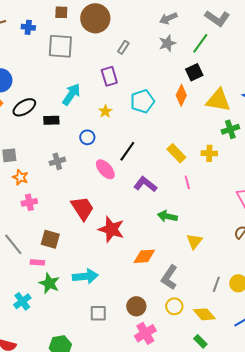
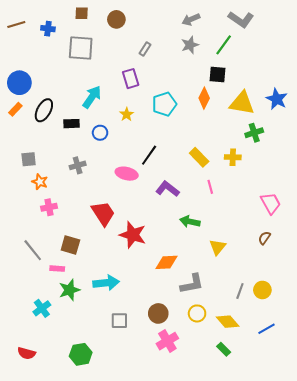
brown circle: (95, 18) -> (116, 19), size x0.6
black square: (194, 72) -> (217, 75), turned 30
black ellipse: (24, 107) -> (44, 110), turned -30
blue circle: (87, 137) -> (100, 133), moved
pink ellipse: (105, 169) -> (127, 174), turned -35
gray L-shape: (169, 277) -> (192, 284), turned -135
green star: (49, 283) -> (69, 290), turned 30

